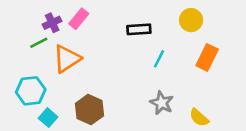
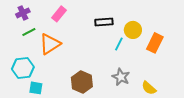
yellow circle: (191, 20) -> (133, 30), moved
purple cross: (52, 23) -> (23, 13), moved
brown hexagon: (89, 110) -> (82, 82), moved
cyan square: (48, 118) -> (36, 88), turned -32

